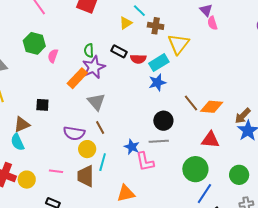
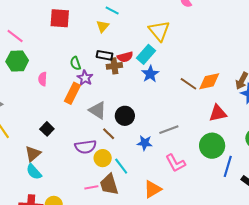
brown cross: (156, 26) -> (114, 66), moved
green hexagon: (34, 43) -> (17, 61), moved
purple star: (94, 67) -> (85, 78), size x0.7
black square: (42, 105) -> (47, 129), turned -32
black circle: (163, 121) -> (125, 116), moved
cyan line: (103, 162) -> (121, 166), turned -36
pink L-shape: (145, 162) -> (175, 163), moved
pink line: (56, 171) -> (91, 187), moved

